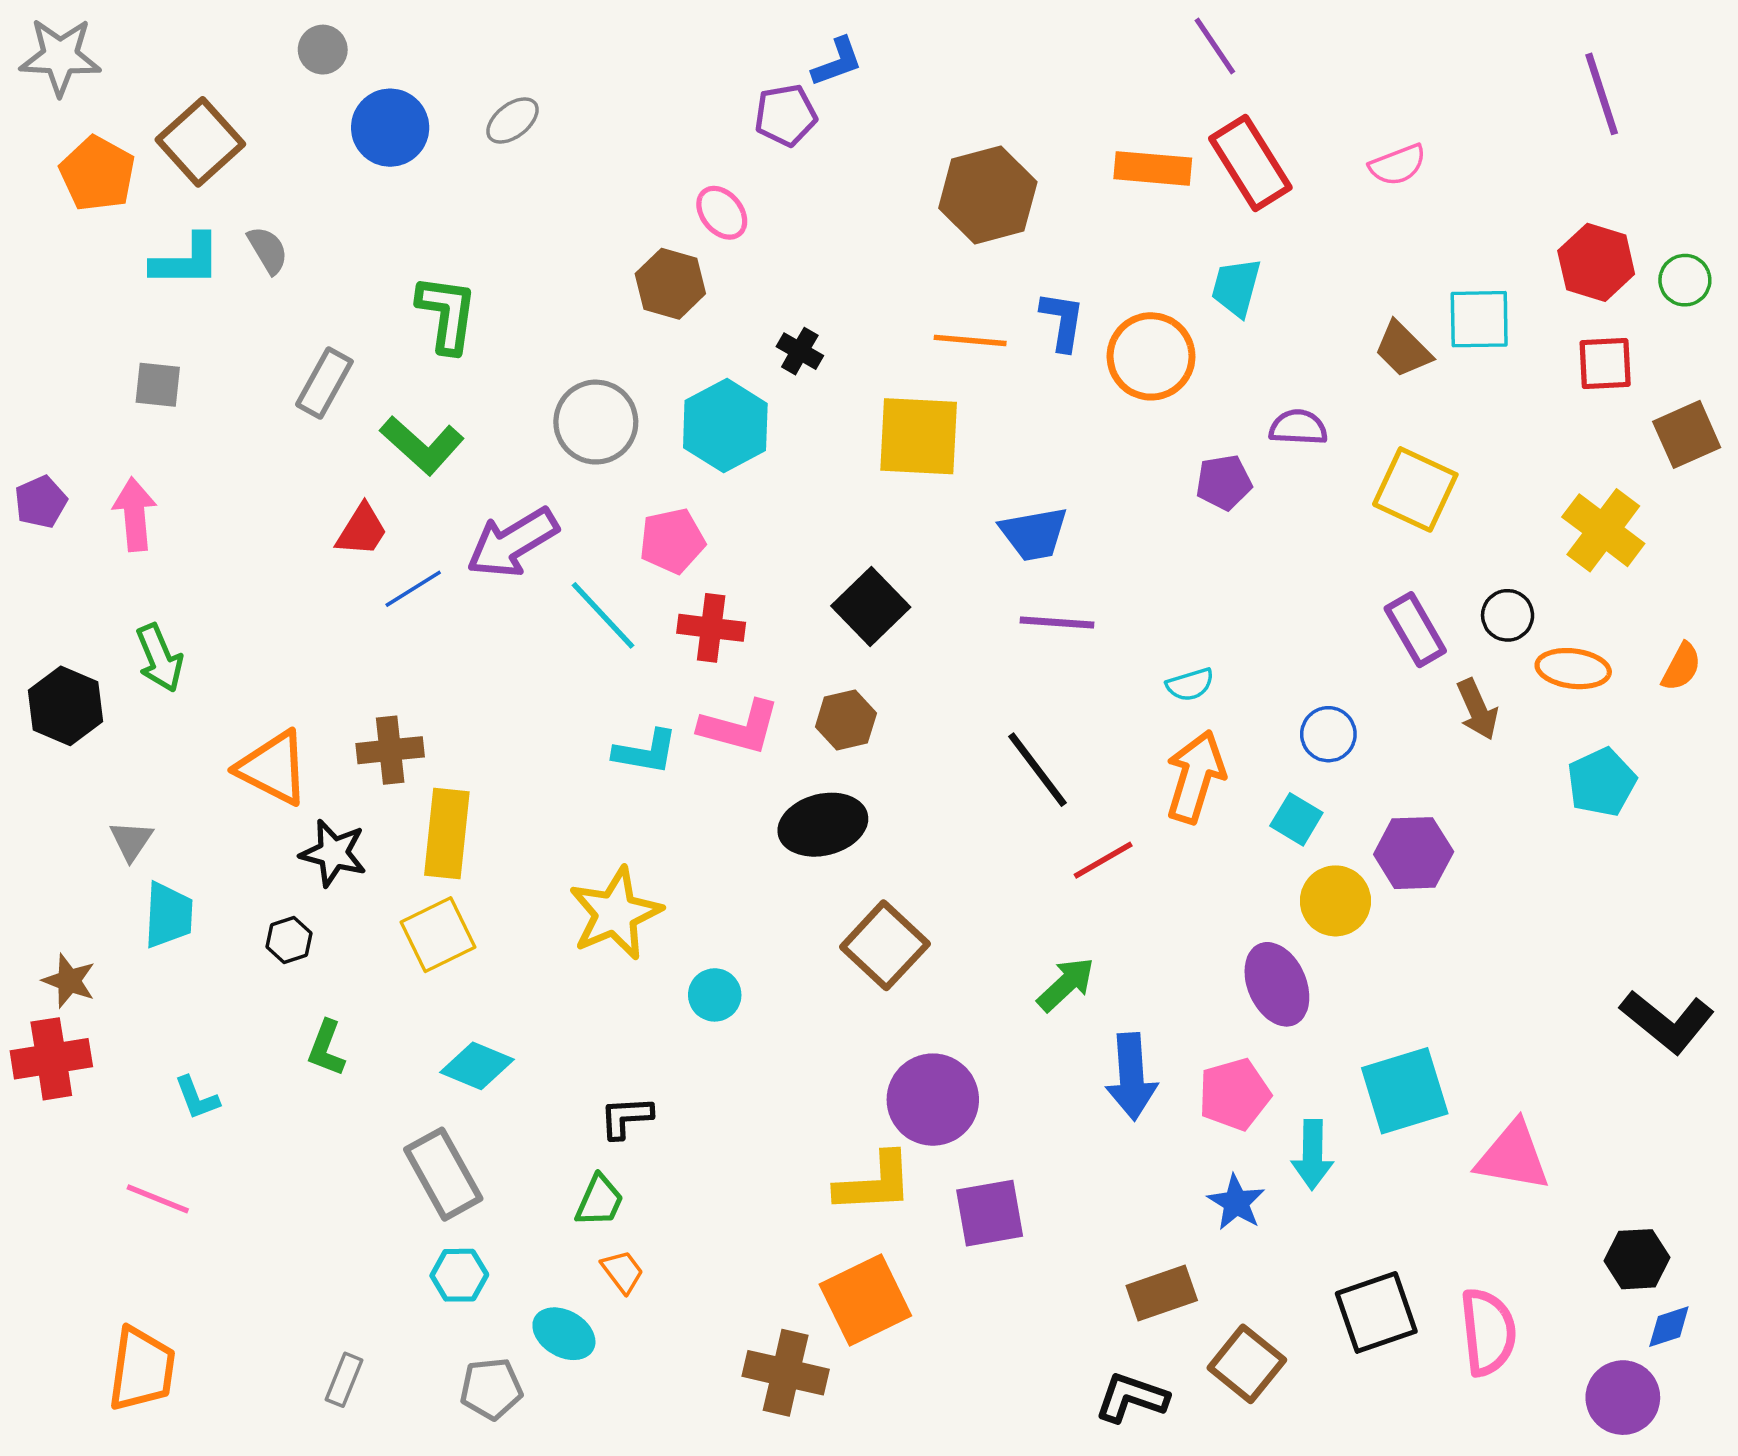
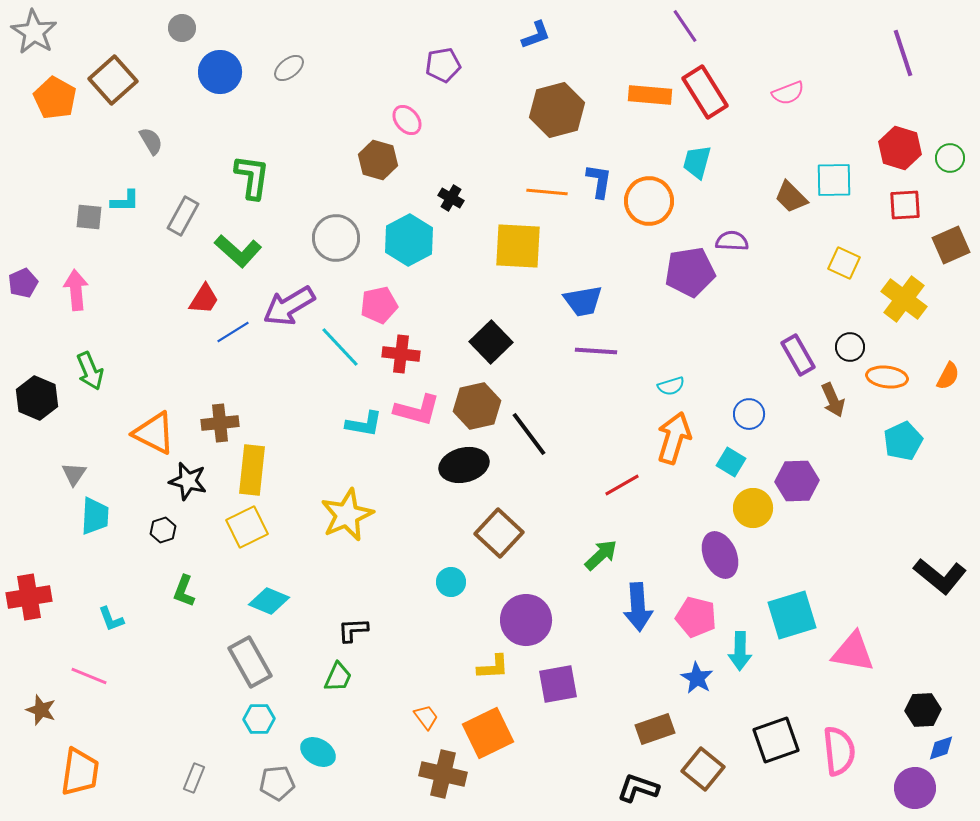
gray star: (60, 57) -> (34, 32), turned 30
blue L-shape: (837, 62) -> (536, 35), moved
cyan L-shape: (186, 261) -> (125, 201), moved, size x0.7
purple pentagon: (1224, 482) -> (690, 272), size x1.6
yellow square: (1415, 489) -> (844, 263), moved, size x0.7
brown hexagon: (846, 720) -> (477, 406), size x1.4
black line: (1038, 770) -> (529, 434), moved
brown star: (69, 981) -> (41, 710), moved
cyan circle: (715, 995) -> (451, 582), moved
pink pentagon: (1234, 1094) -> (696, 617), turned 30
yellow L-shape: (874, 1183) -> (493, 667), size x0.7
orange trapezoid: (622, 1272) -> (426, 717), moved

